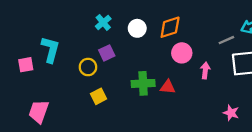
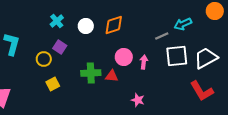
purple square: (107, 53) -> (60, 47), turned -32
pink circle: (182, 53) -> (124, 57), moved
pink star: (231, 113) -> (138, 100), moved

